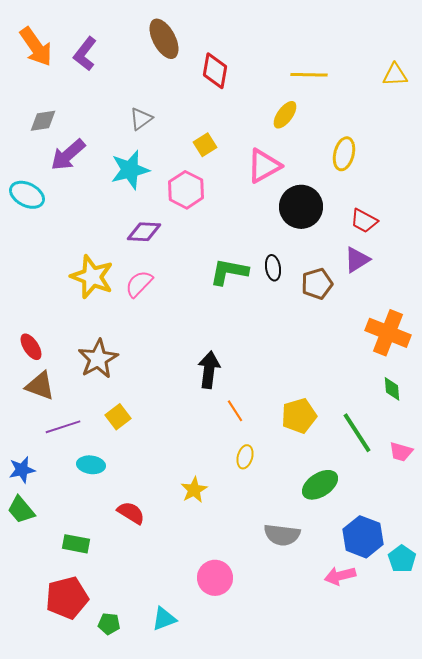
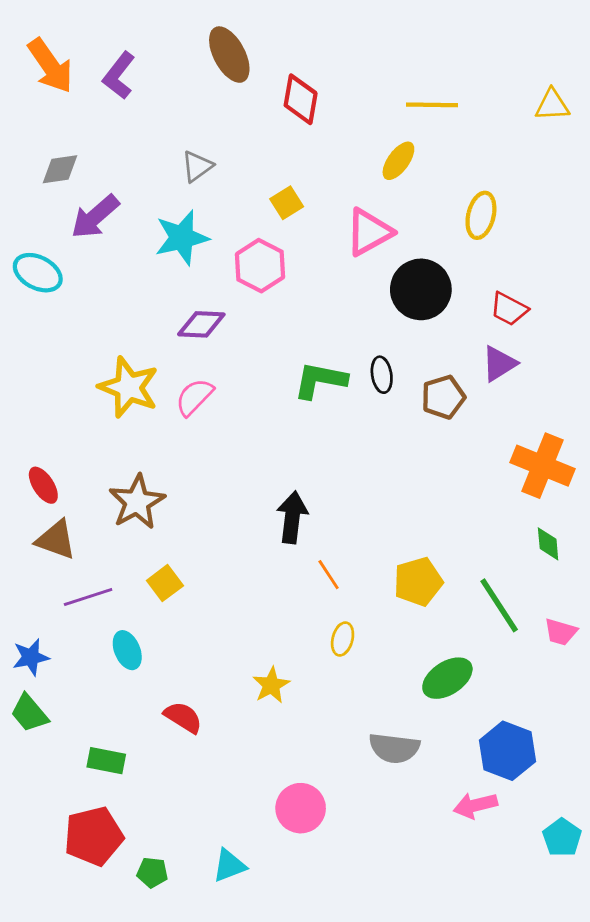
cyan ellipse: (91, 465) -> (127, 650), turned 60
cyan pentagon: (402, 559) -> (562, 838), moved

